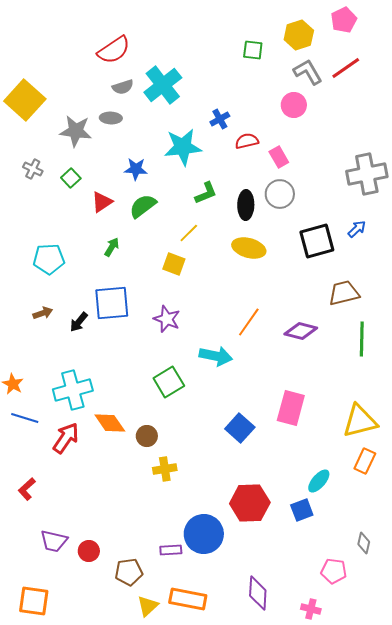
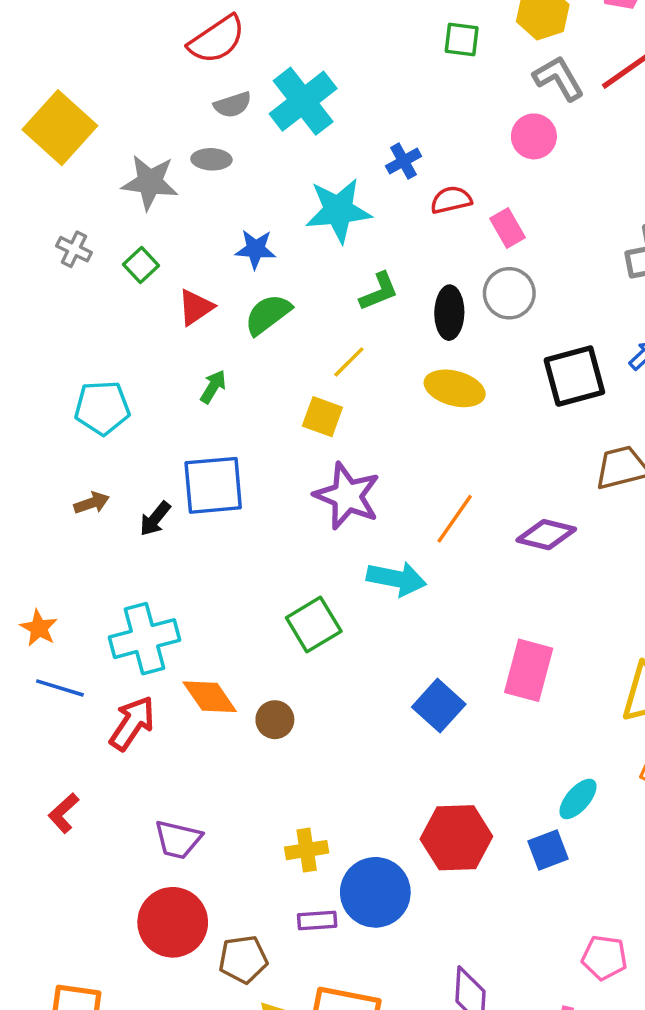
purple star: (167, 319) -> (347, 496), moved, size x1.4
yellow cross: (165, 469) -> (307, 850), moved
purple trapezoid: (54, 541) -> (178, 839), moved
red circle: (89, 551) -> (173, 922), size x1.8

